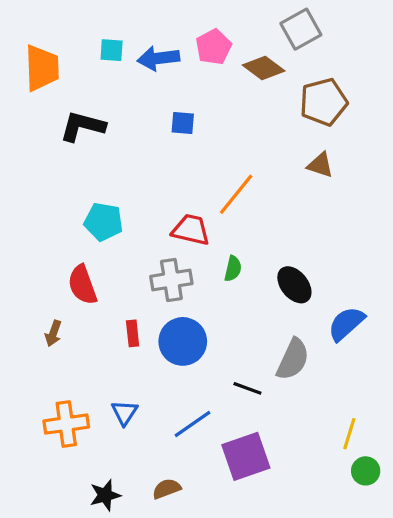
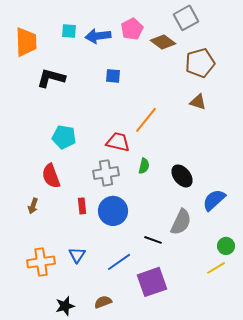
yellow line: (349, 434) -> (216, 268), turned 42
green circle: (366, 471) -> (226, 246), moved

